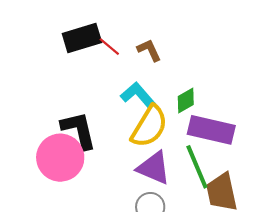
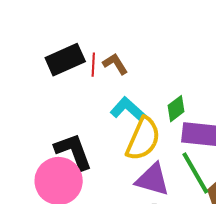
red line: (109, 47) -> (93, 65), turned 60
brown L-shape: (149, 50) -> (115, 64), moved

